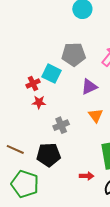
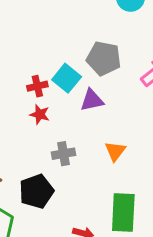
purple triangle: (89, 87) -> (92, 100), moved
black pentagon: (49, 155) -> (36, 191), turned -30

